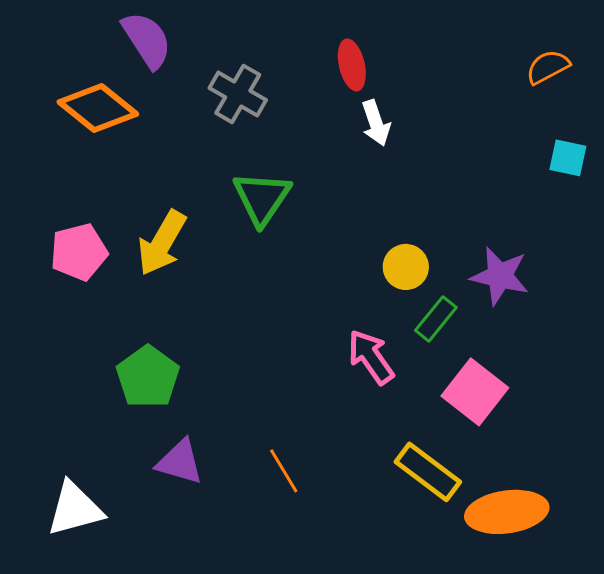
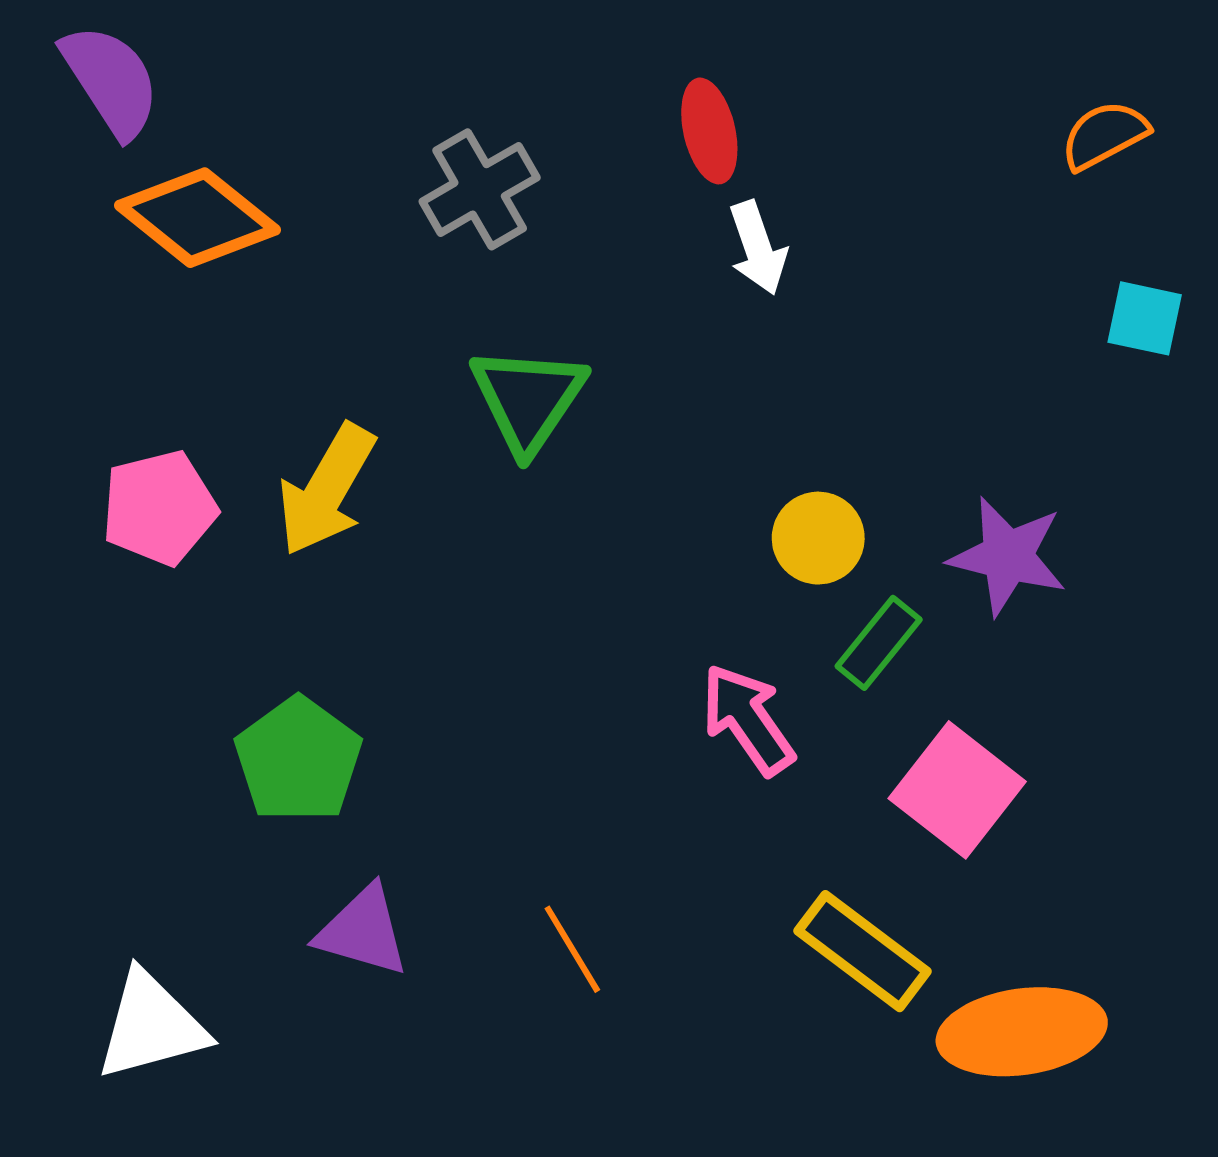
purple semicircle: (147, 40) -> (111, 81), moved
gray cross: (238, 94) -> (480, 189), turned 30

